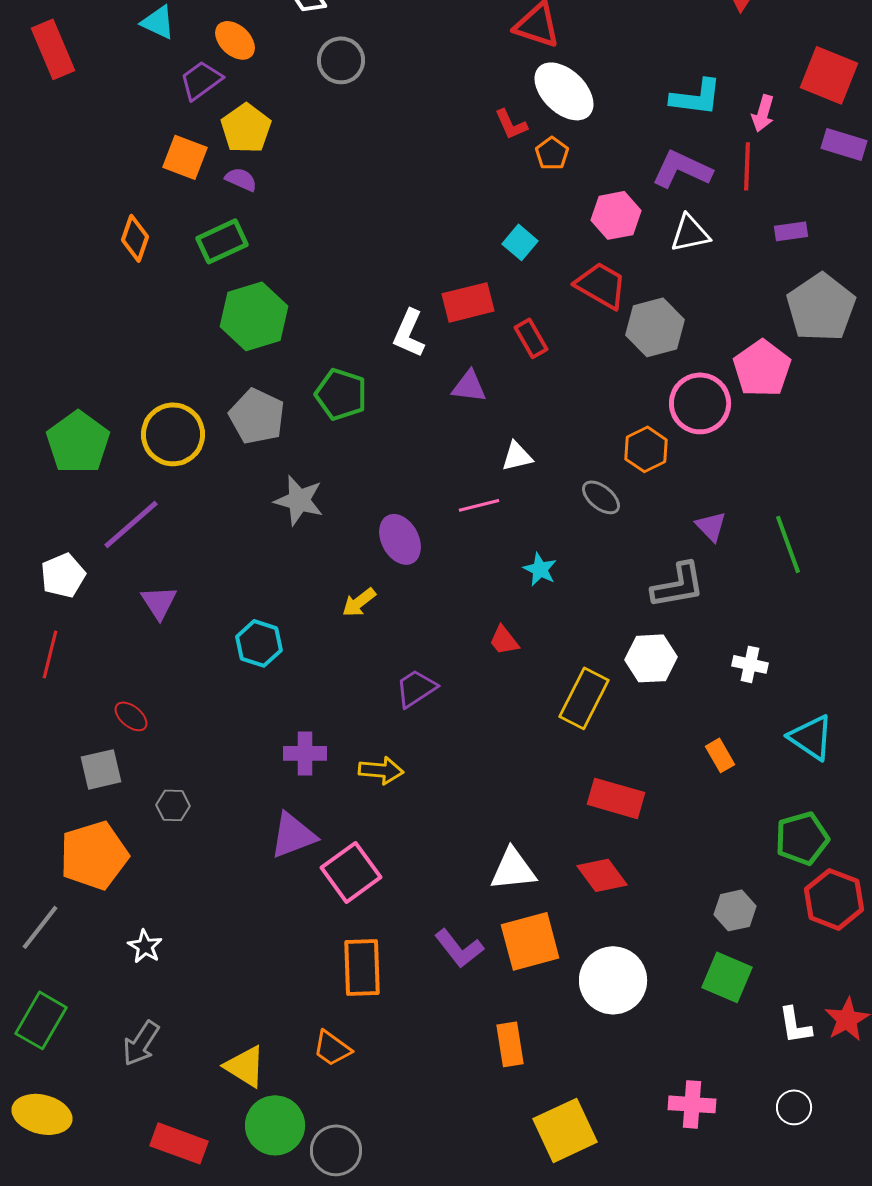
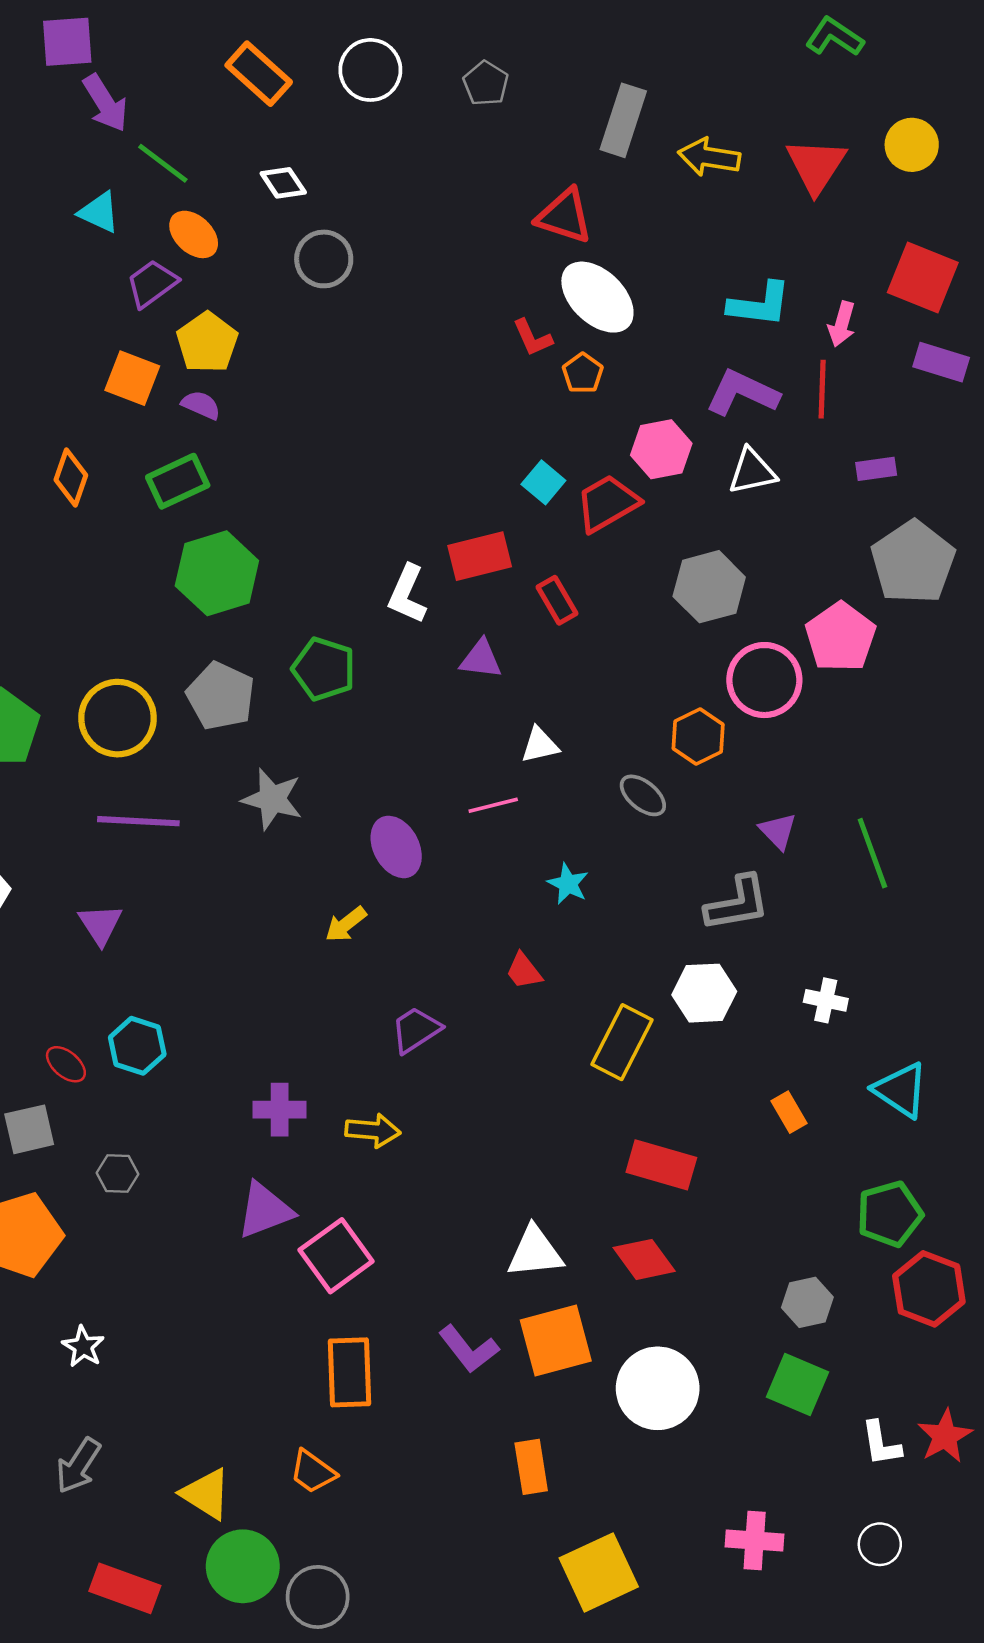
red trapezoid: (601, 285) -> (607, 503), moved, turned -60
purple line: (131, 524) -> (138, 821), moved, turned 44
cyan hexagon: (259, 643) -> (137, 1046), moved

